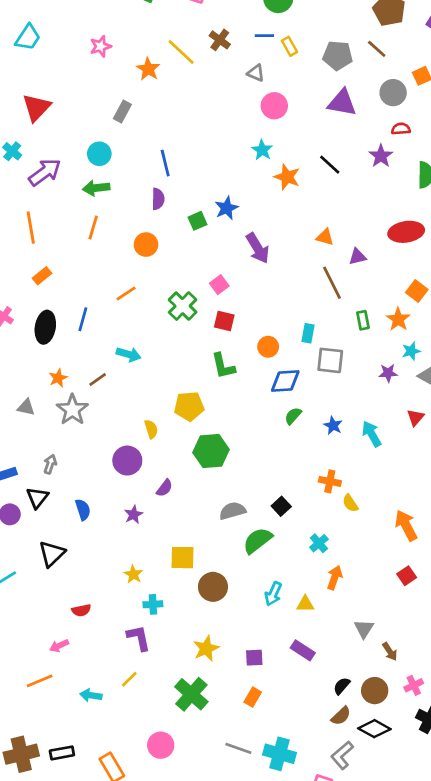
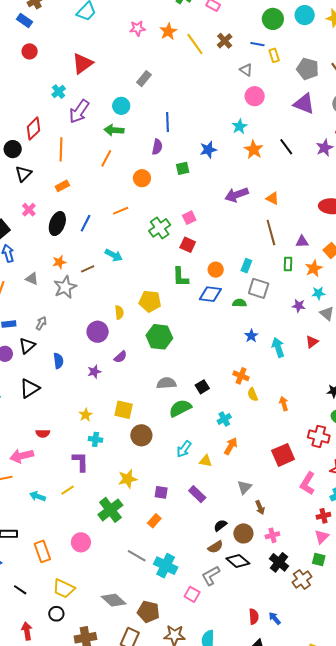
orange star: (148, 69) -> (168, 31), moved
purple arrow: (45, 172) -> (79, 111), turned 150
blue star: (227, 208) -> (208, 150), moved
purple arrow: (258, 248) -> (237, 195), moved, turned 90
purple triangle: (357, 257) -> (302, 242), moved
blue diamond: (285, 381) -> (210, 294), moved
green semicircle: (293, 416) -> (240, 303), moved, turned 40
orange arrow: (406, 525) -> (284, 404), moved, size x0.6
red square: (407, 576) -> (283, 455), size x1.6
pink arrow: (59, 646) -> (22, 456), size x1.6

